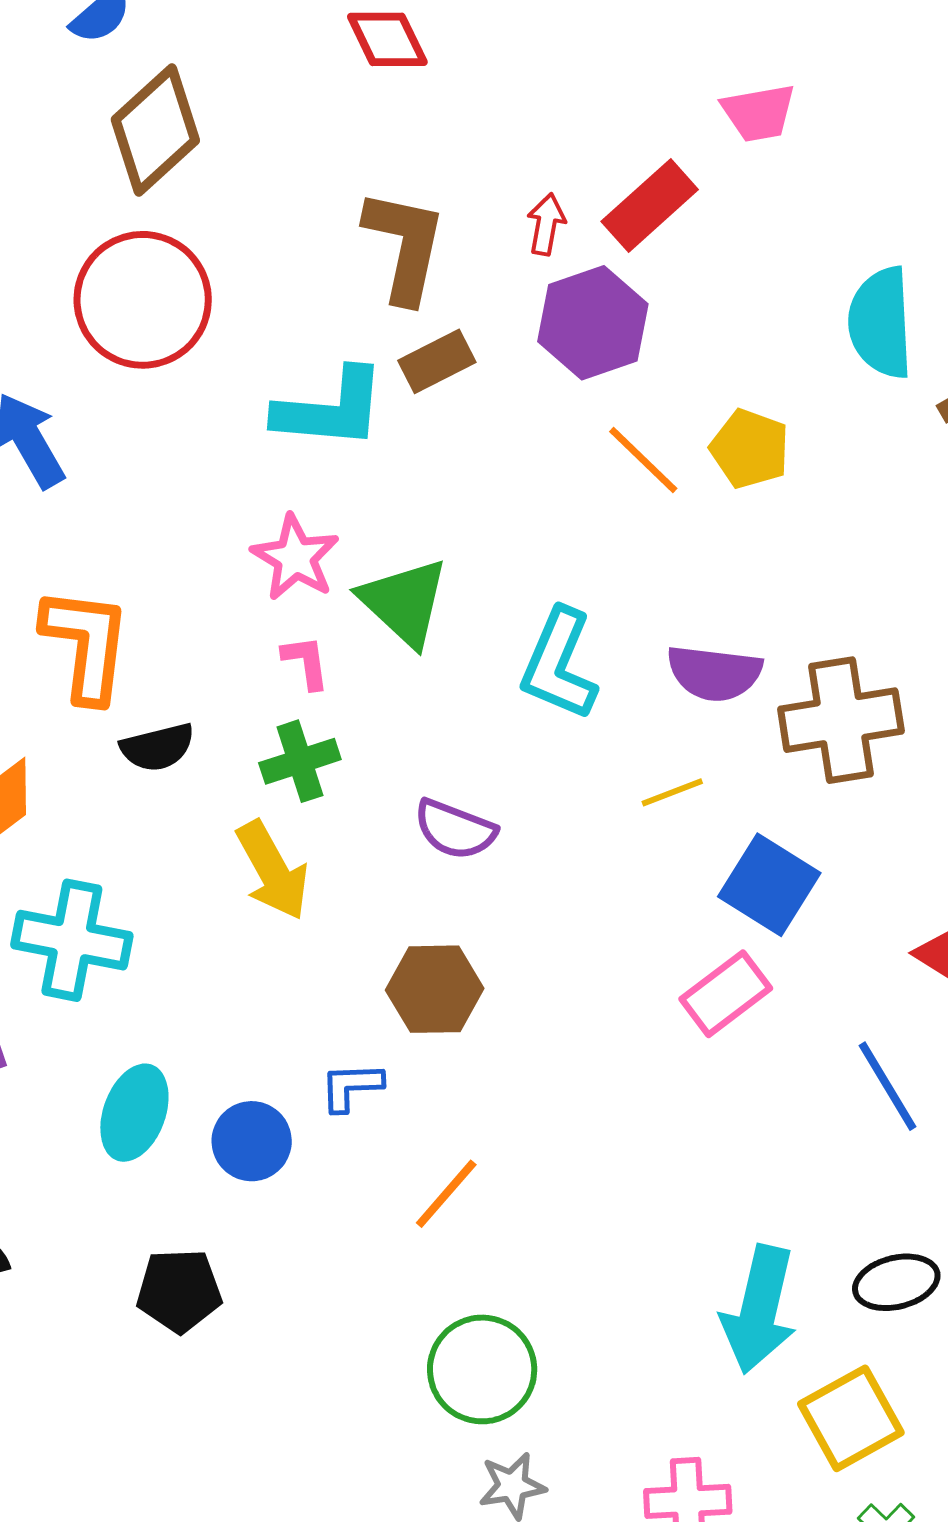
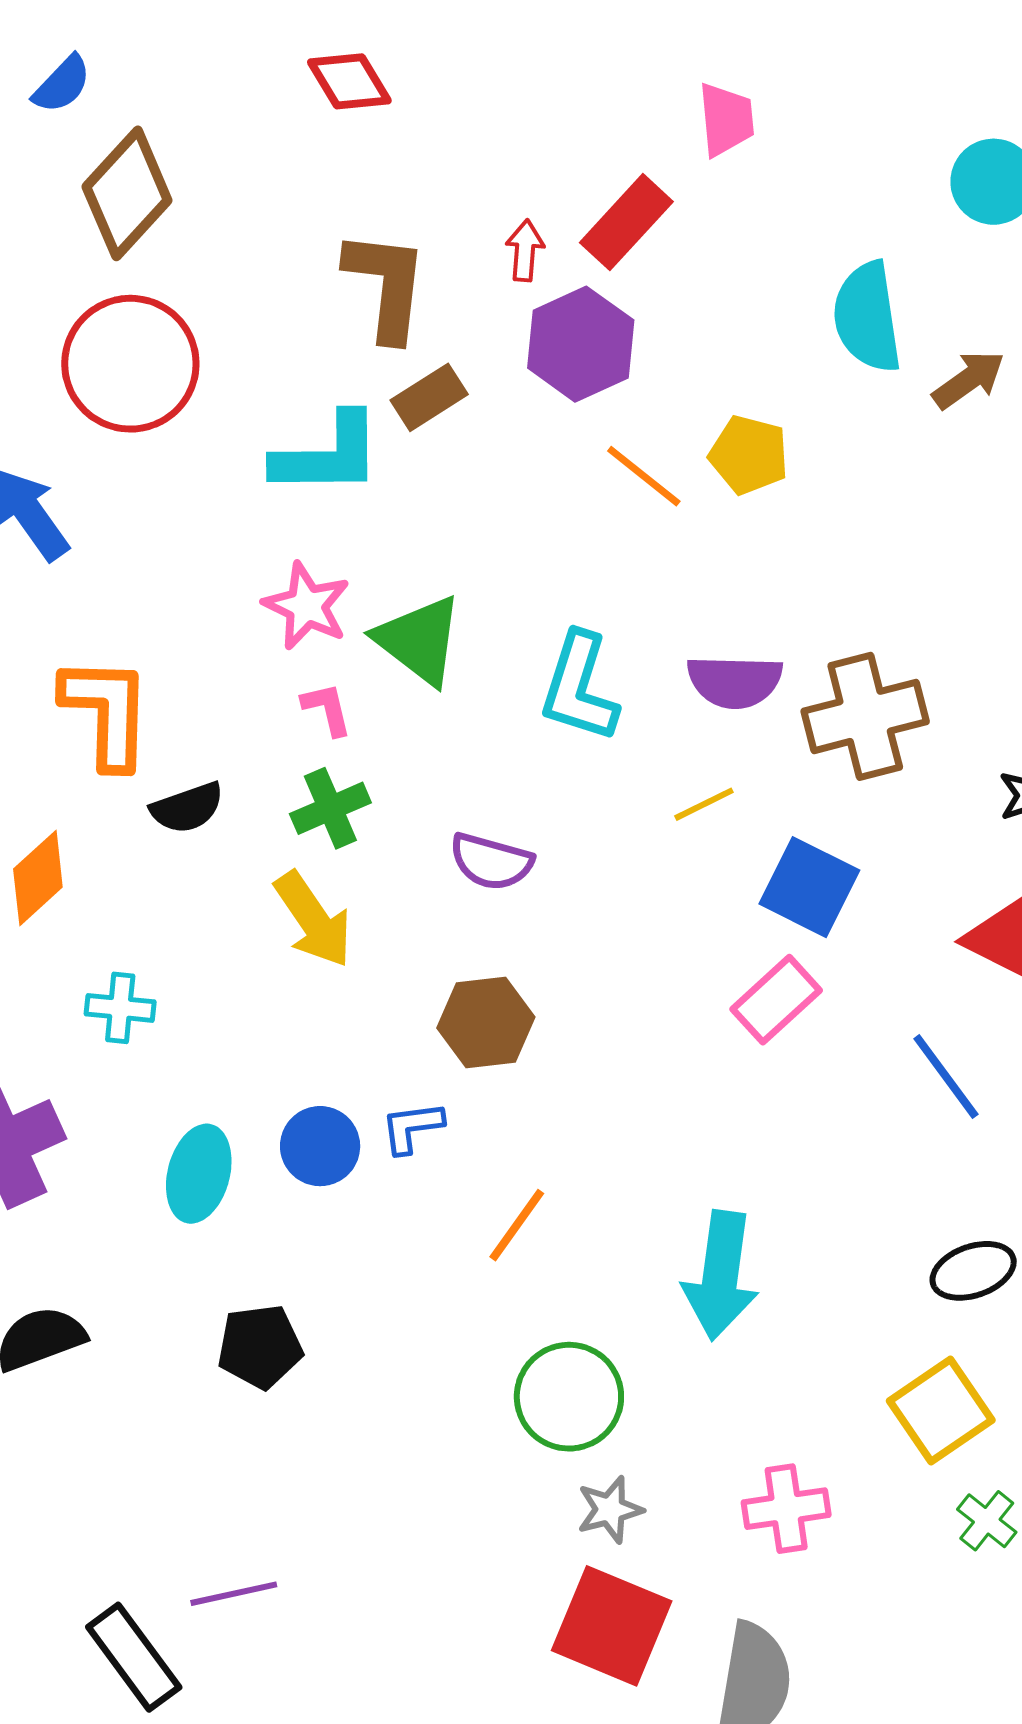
pink trapezoid: (759, 113) -> (726, 119), turned -80
cyan cross: (72, 940) -> (120, 1008), size x0.6
blue circle: (252, 1141) -> (320, 1146), moved
cyan arrow: (759, 1309) -> (721, 1275), moved

